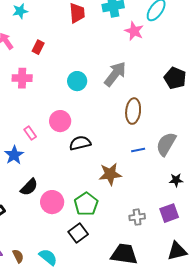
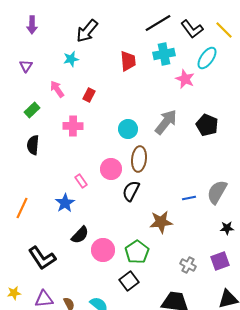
black pentagon: (175, 78) -> (207, 125), moved
brown ellipse: (133, 111) -> (139, 159), moved
black semicircle: (80, 143) -> (131, 191), turned -50
gray cross: (137, 217) -> (188, 265), turned 35

